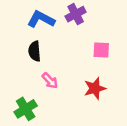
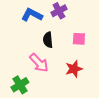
black semicircle: (35, 51) -> (48, 40), moved
pink arrow: (50, 81) -> (39, 63), size x1.5

